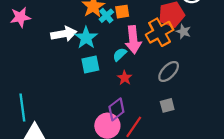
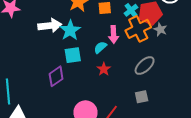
cyan cross: (106, 16) -> (131, 10), moved
pink arrow: (133, 40) -> (114, 34), size x0.7
purple diamond: (116, 109) -> (56, 76), moved

